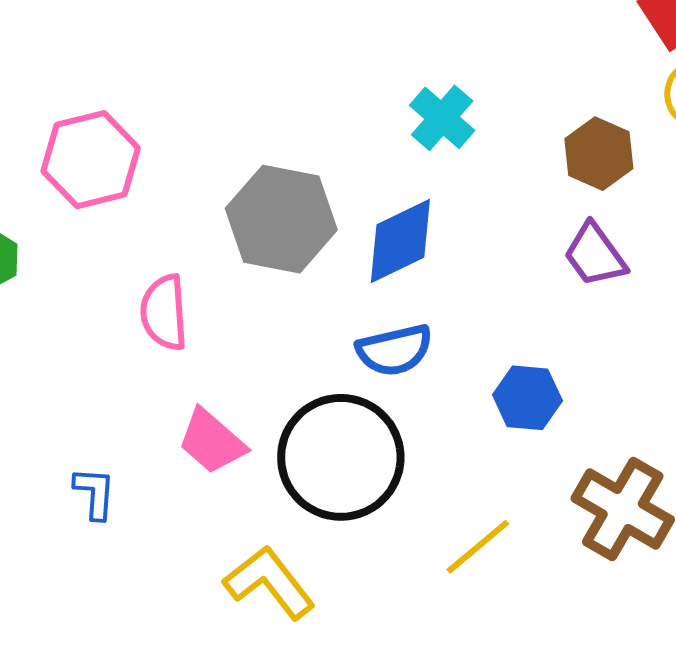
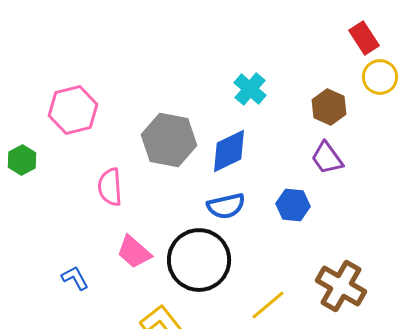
blue hexagon: (527, 398) -> (293, 205), moved
blue L-shape: (95, 493) -> (75, 278), turned -32

